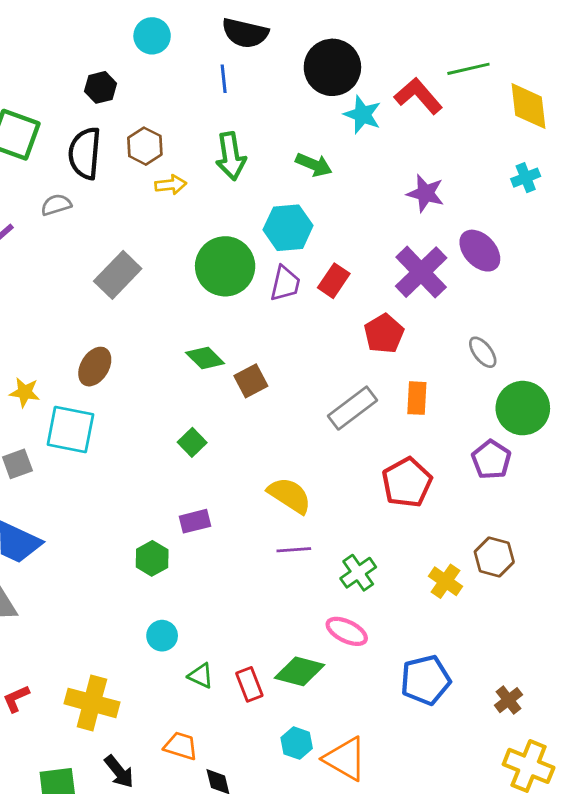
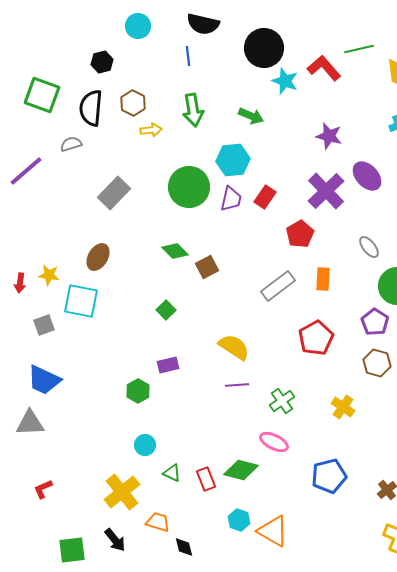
brown hexagon: (494, 557) -> (377, 363), moved
yellow cross: (92, 703) -> (122, 492), moved, turned 36

